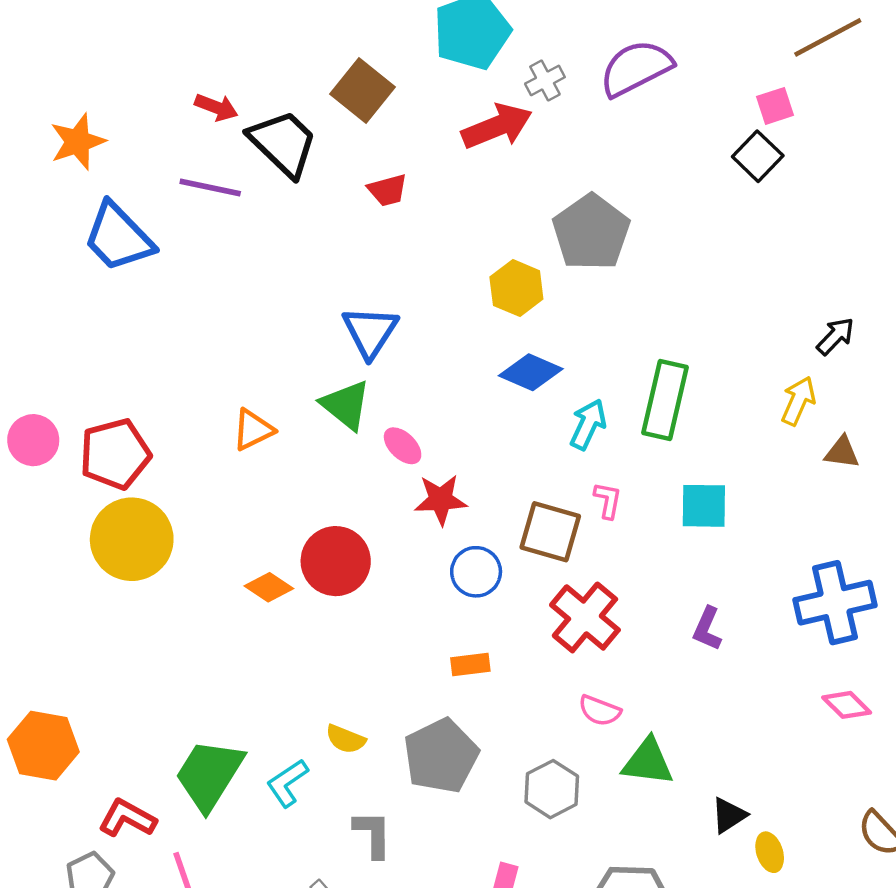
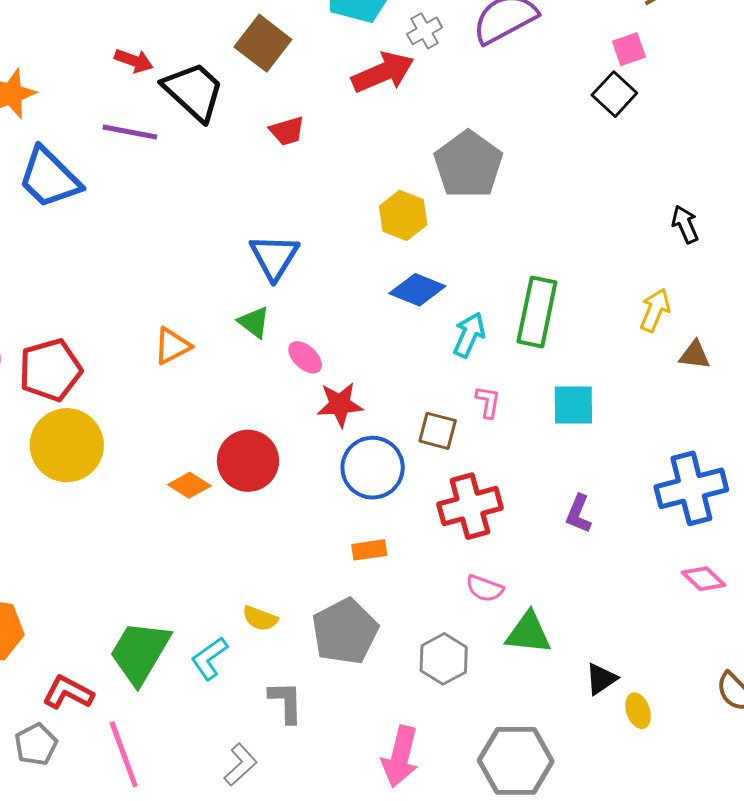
black arrow: (835, 336) -> (685, 224), moved, turned -66
green triangle: (346, 405) -> (254, 322), size x0.7
brown square: (550, 532) -> (438, 431), size x0.7
blue circle: (476, 572) -> (373, 468), size x1.4
red cross: (585, 617) -> (470, 506), turned 36

